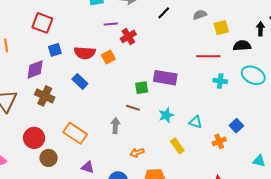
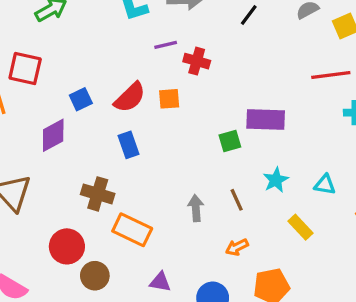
red square: (42, 23) -> (25, 68), moved
red cross: (128, 36) -> (197, 61), turned -35
red semicircle: (85, 53) -> (130, 97), turned -40
orange square: (108, 57) -> (169, 99), turned 32
blue rectangle: (80, 81) -> (128, 145), turned 35
brown cross: (45, 96) -> (98, 194), moved
brown line: (133, 108) -> (237, 200), moved, turned 56

